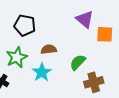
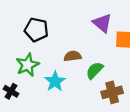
brown semicircle: (49, 49) -> (73, 56), moved

